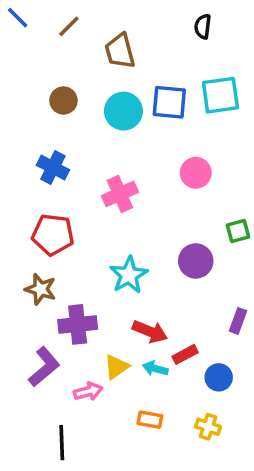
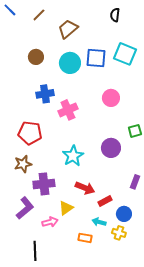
brown trapezoid: (120, 51) -> (68, 29), turned 65
cyan square: (220, 95) -> (125, 54), turned 30
blue cross: (53, 168) -> (45, 94), moved, turned -36
brown star: (41, 289) -> (23, 164), turned -30
cyan arrow: (155, 369) -> (99, 222), moved
yellow cross: (208, 427) -> (119, 233), moved

